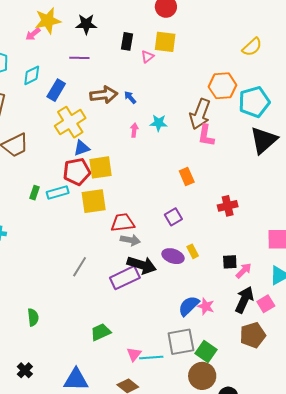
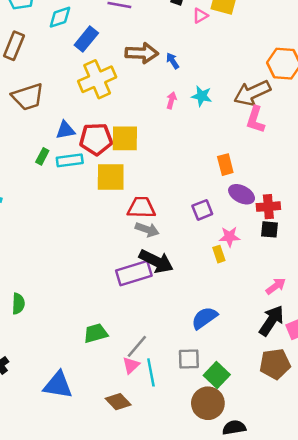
brown arrow: (200, 114) -> (252, 93), turned 36
blue triangle: (82, 148) -> (65, 130), moved
purple ellipse: (173, 256) -> (242, 194), moved
black square: (230, 262) -> (269, 229), moved
gray line: (80, 267) -> (137, 346), moved
pink star: (206, 306) -> (229, 237), moved, turned -30
gray square: (181, 342) -> (189, 359), size x0.7
cyan line: (151, 358) -> (151, 372), turned 75

